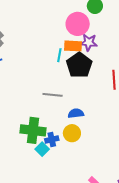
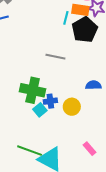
blue semicircle: (76, 113) -> (93, 85), moved
yellow circle: (72, 133) -> (72, 107), moved

